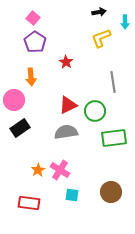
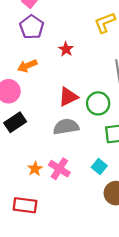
orange arrow: (31, 77) -> (27, 66), turned 72
cyan square: (72, 195) -> (99, 167), moved, turned 32

